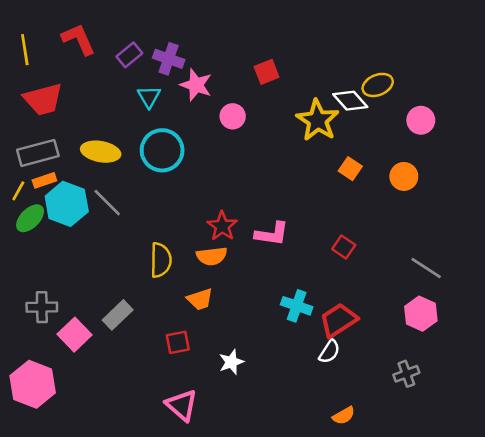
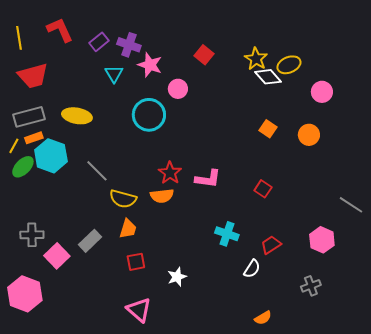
red square: (267, 72) -> (204, 55), turned -30
yellow star: (318, 120) -> (256, 59), moved, size x0.7
cyan circle: (162, 150) -> (149, 115), moved
gray line: (107, 203) -> (97, 171), moved
yellow semicircle: (161, 260) -> (123, 199), turned 104
gray line: (426, 268) -> (351, 205), moved
orange trapezoid: (200, 299) -> (128, 229), moved, turned -55
red trapezoid: (338, 320) -> (271, 245), moved, size x0.7

